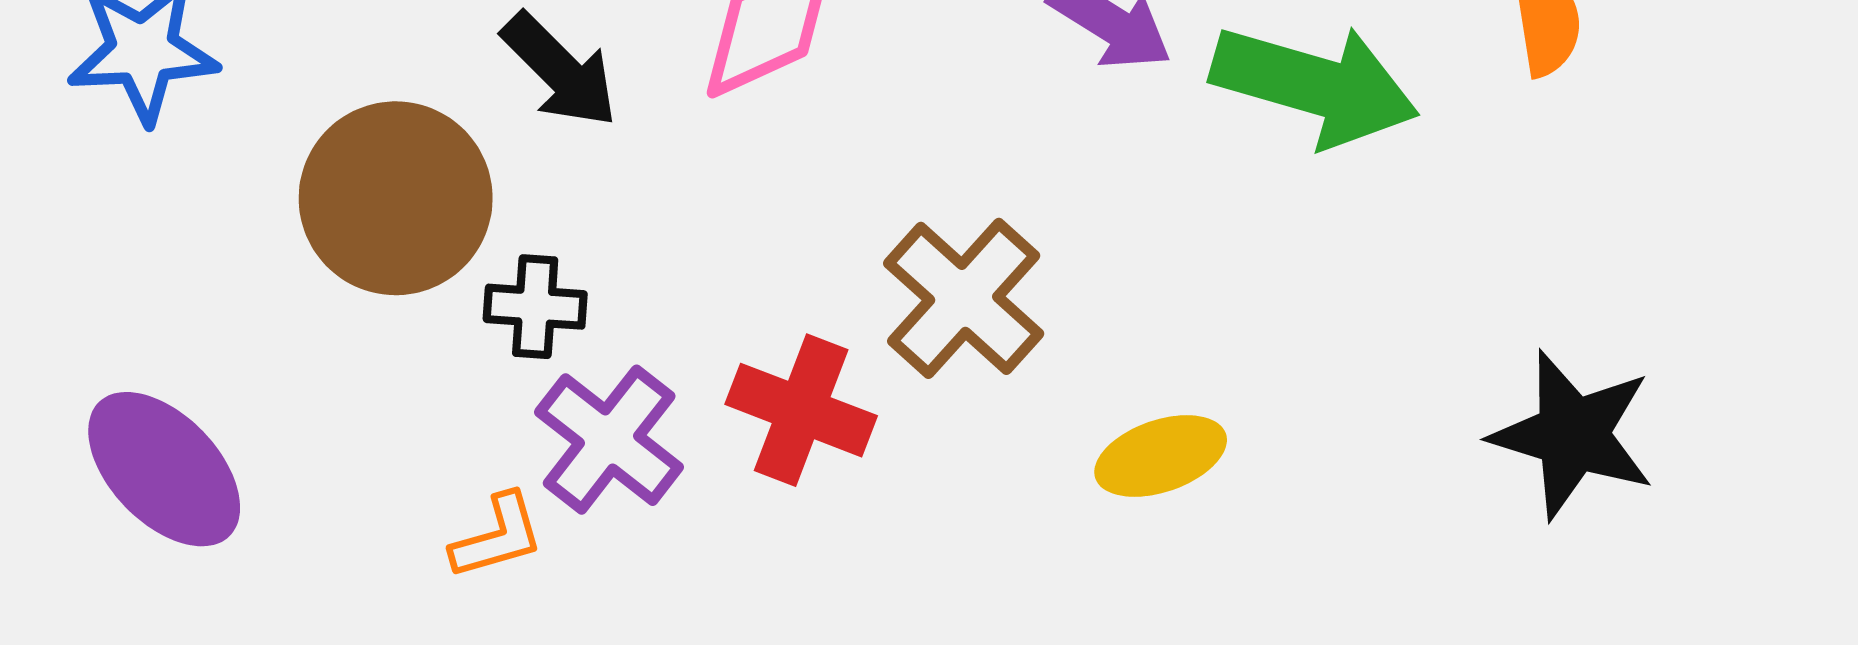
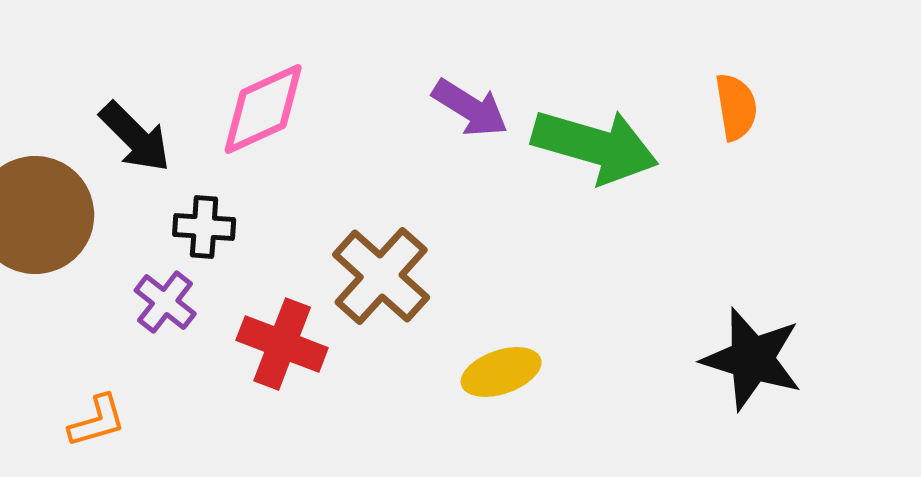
black cross: (535, 307) -> (204, 227), moved
purple cross: (609, 440) -> (165, 302), moved, size x0.7

